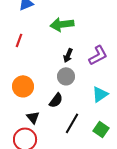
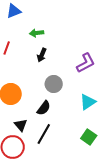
green arrow: (62, 24) -> (37, 33), moved, size x0.6
black arrow: (68, 55) -> (42, 55), moved
black line: (72, 123) -> (44, 134), moved

